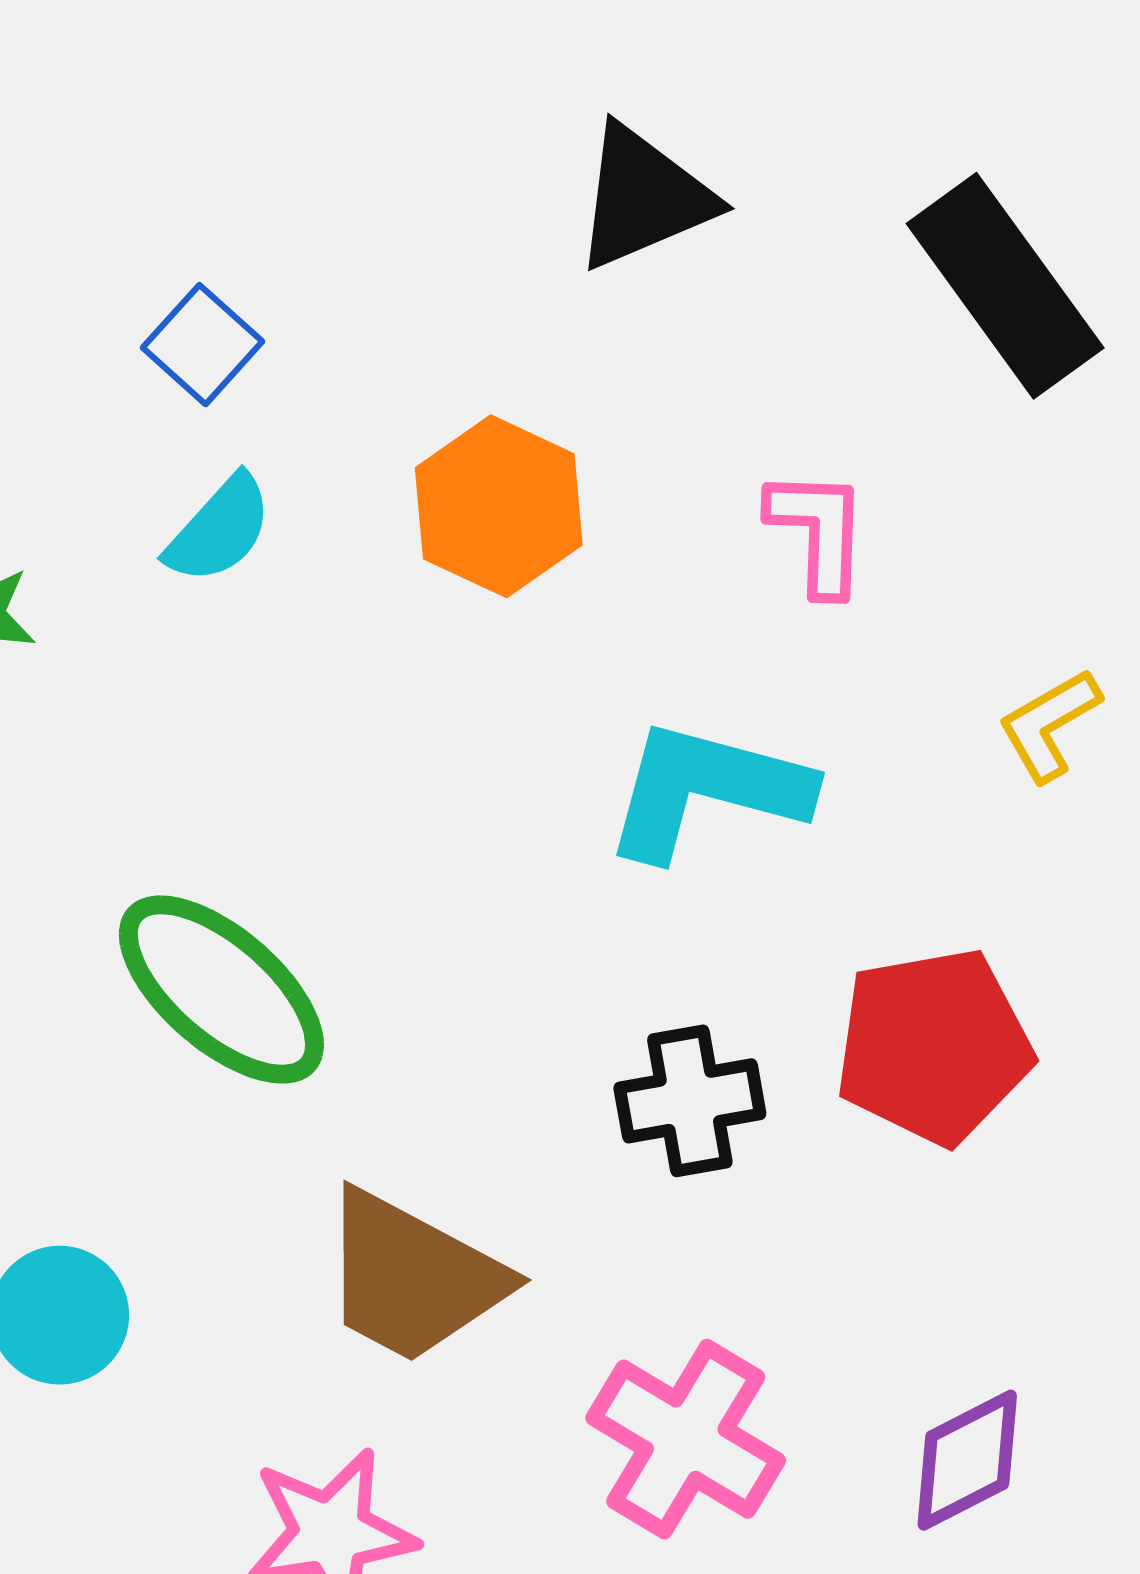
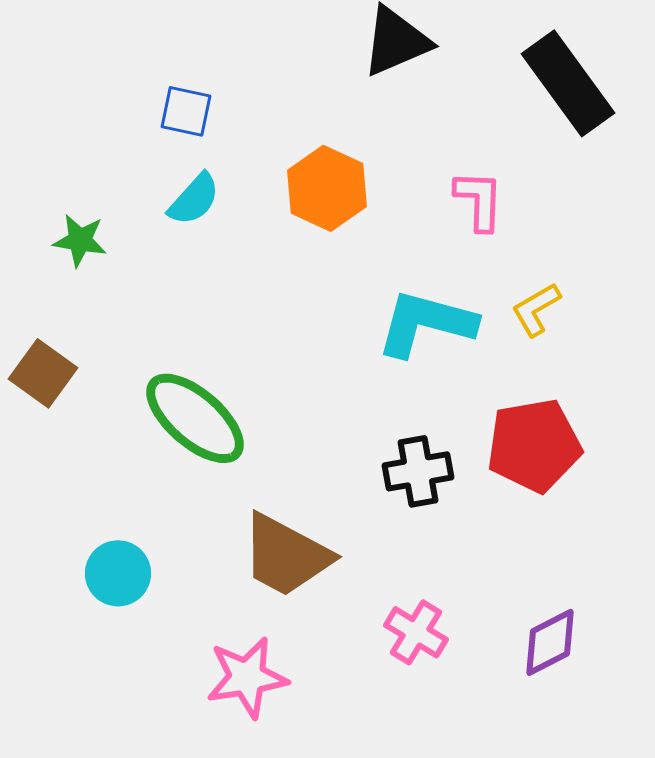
blue square: (203, 345) -> (186, 111), turned -30
yellow L-shape: (1049, 725) -> (536, 309), moved
pink cross: (686, 1439) -> (416, 632), size x0.7

